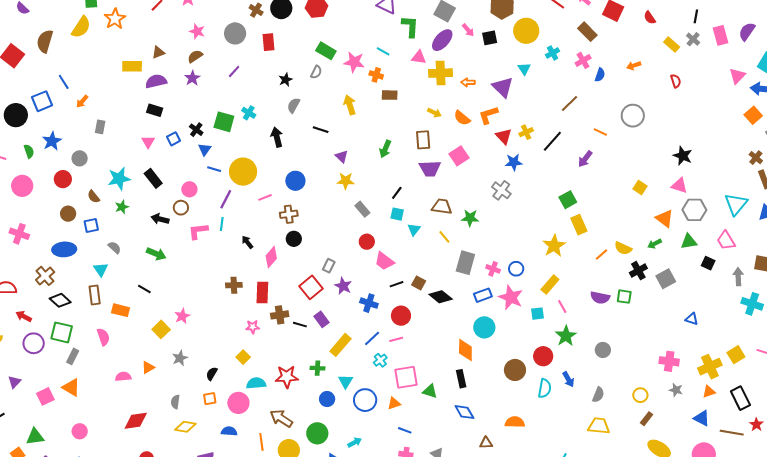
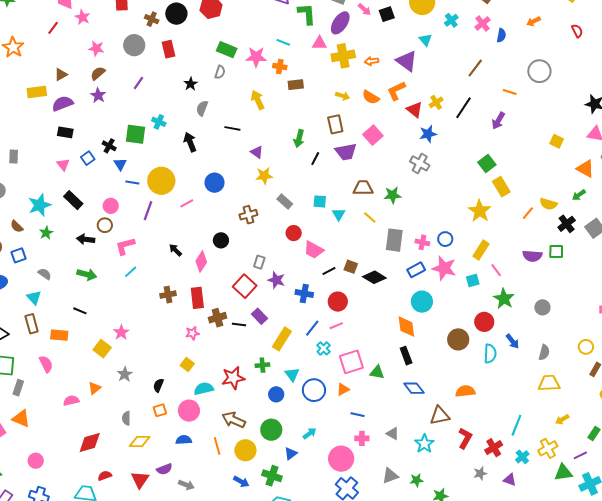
black line: (397, 193) -> (315, 159), moved
brown cross: (289, 214) -> (248, 215), moved
cyan line: (222, 224) -> (131, 272), moved, turned 48
brown triangle: (486, 443) -> (440, 416), size x1.5

